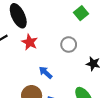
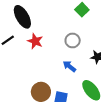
blue arrow: (46, 72) -> (69, 66), moved

